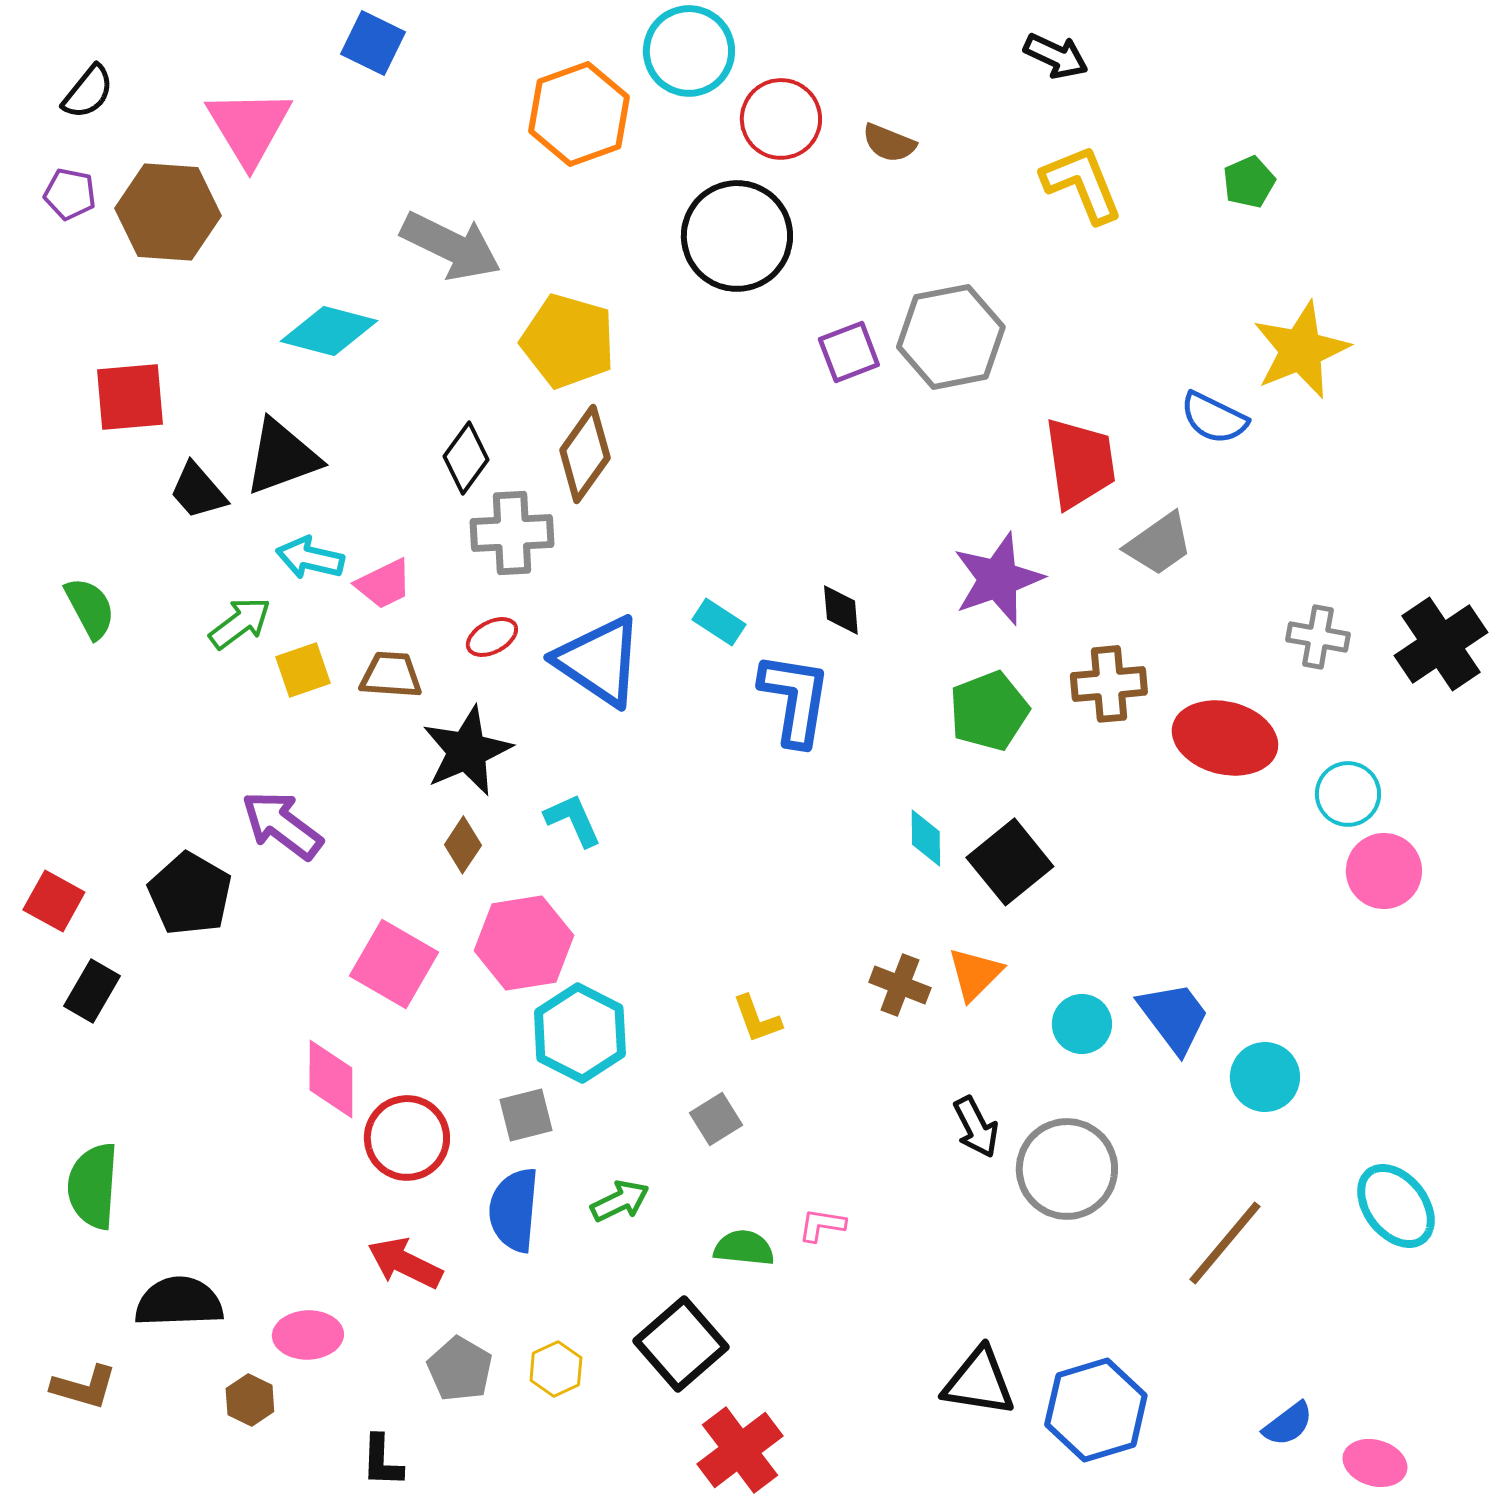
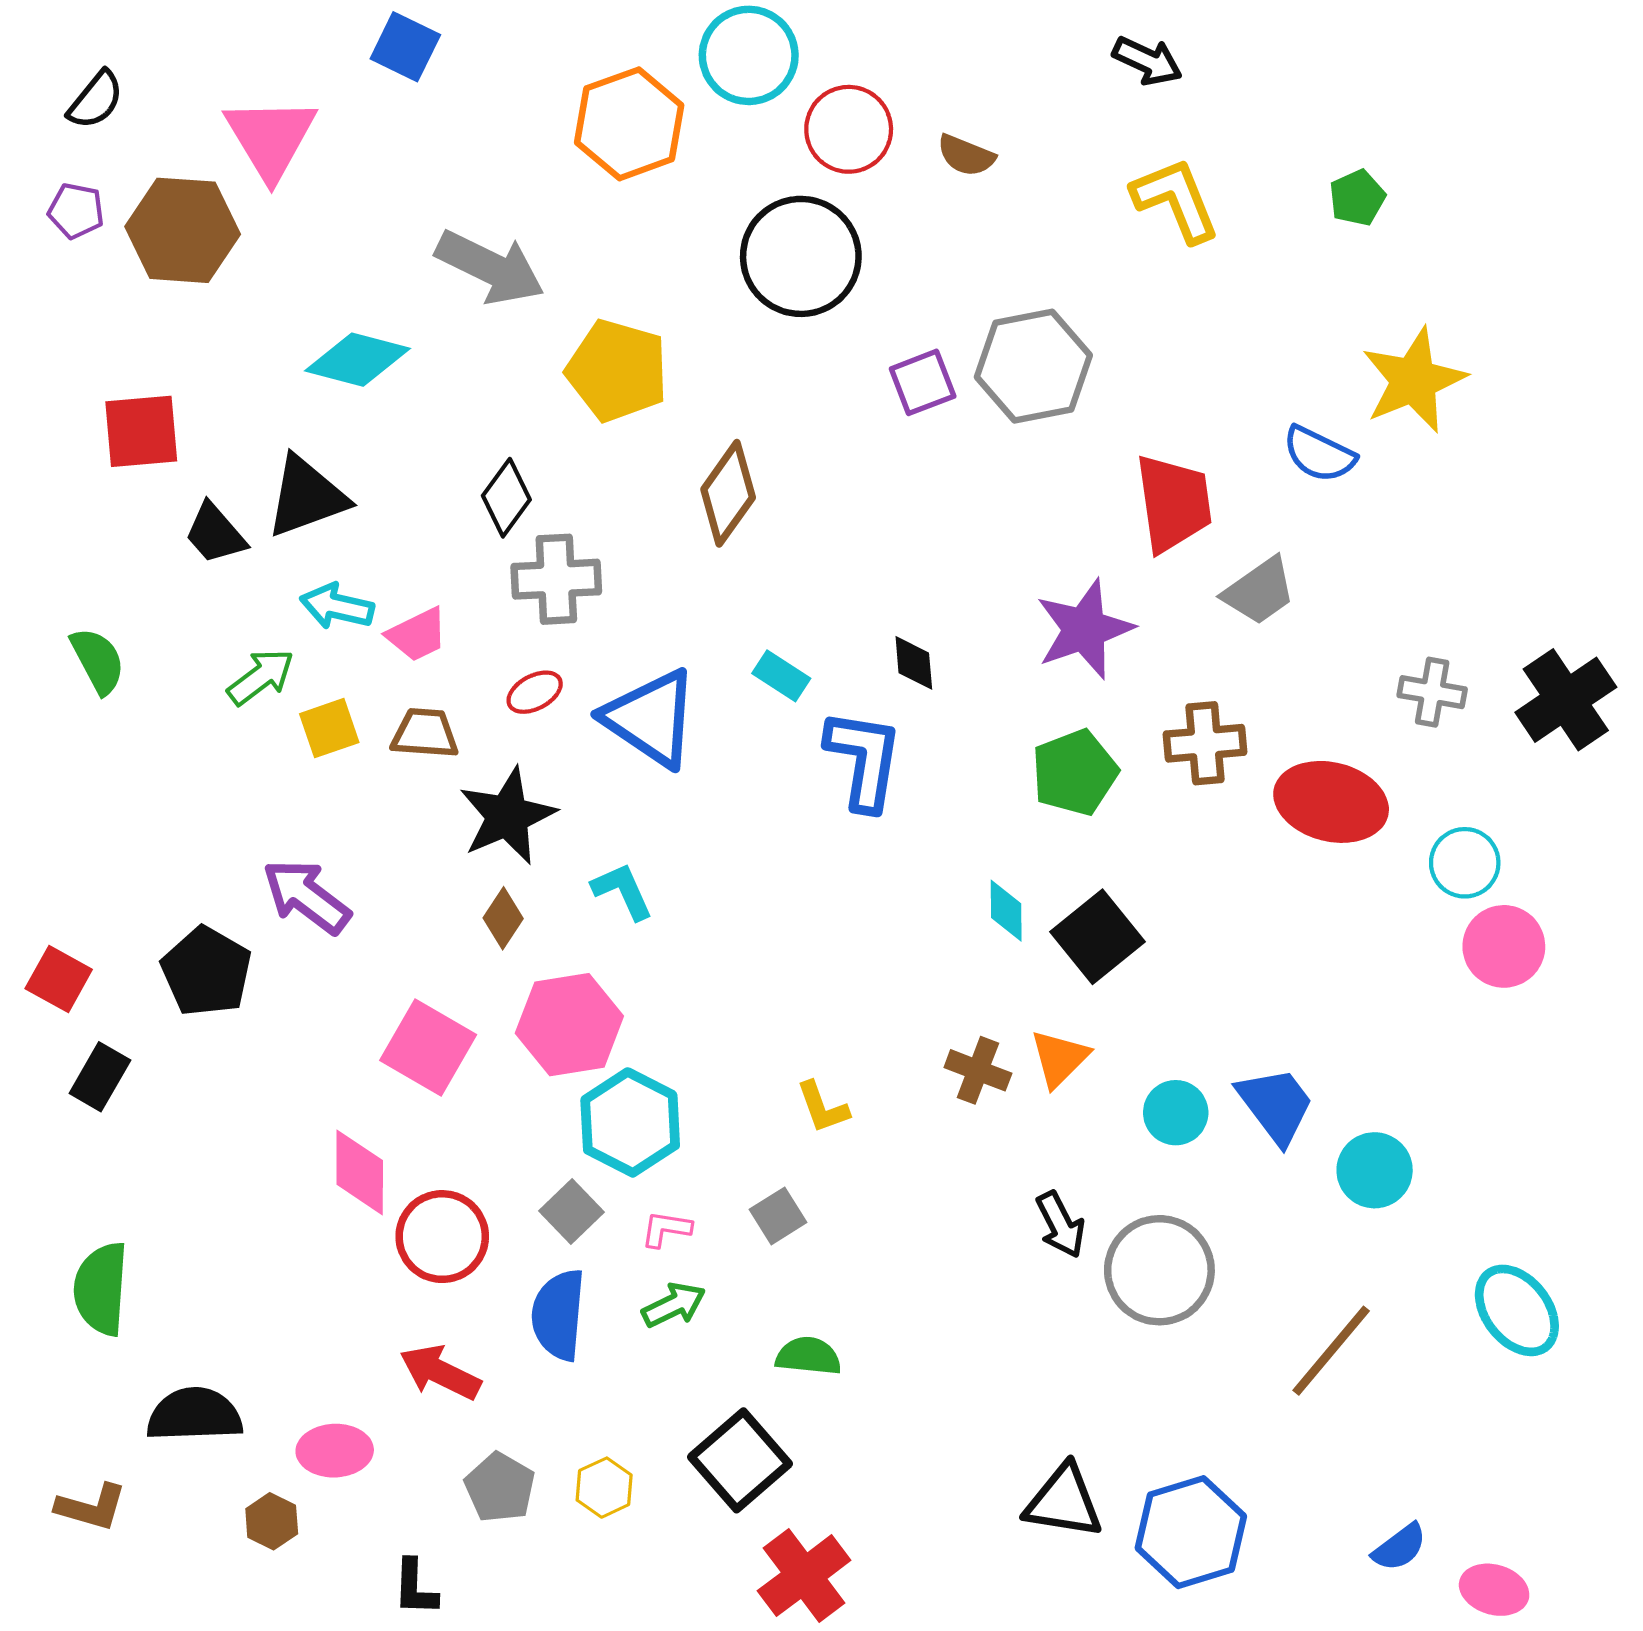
brown diamond: (585, 454) -> (728, 493), moved
gray square: (526, 1115) -> (572, 1212), turned -30
pink L-shape: (822, 1225) -> (666, 1229), moved

